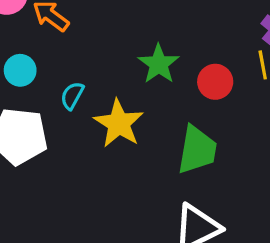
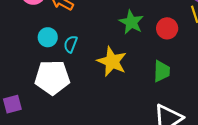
cyan semicircle: (72, 96) -> (71, 44), moved
green trapezoid: (197, 150) -> (162, 71), size x0.7

